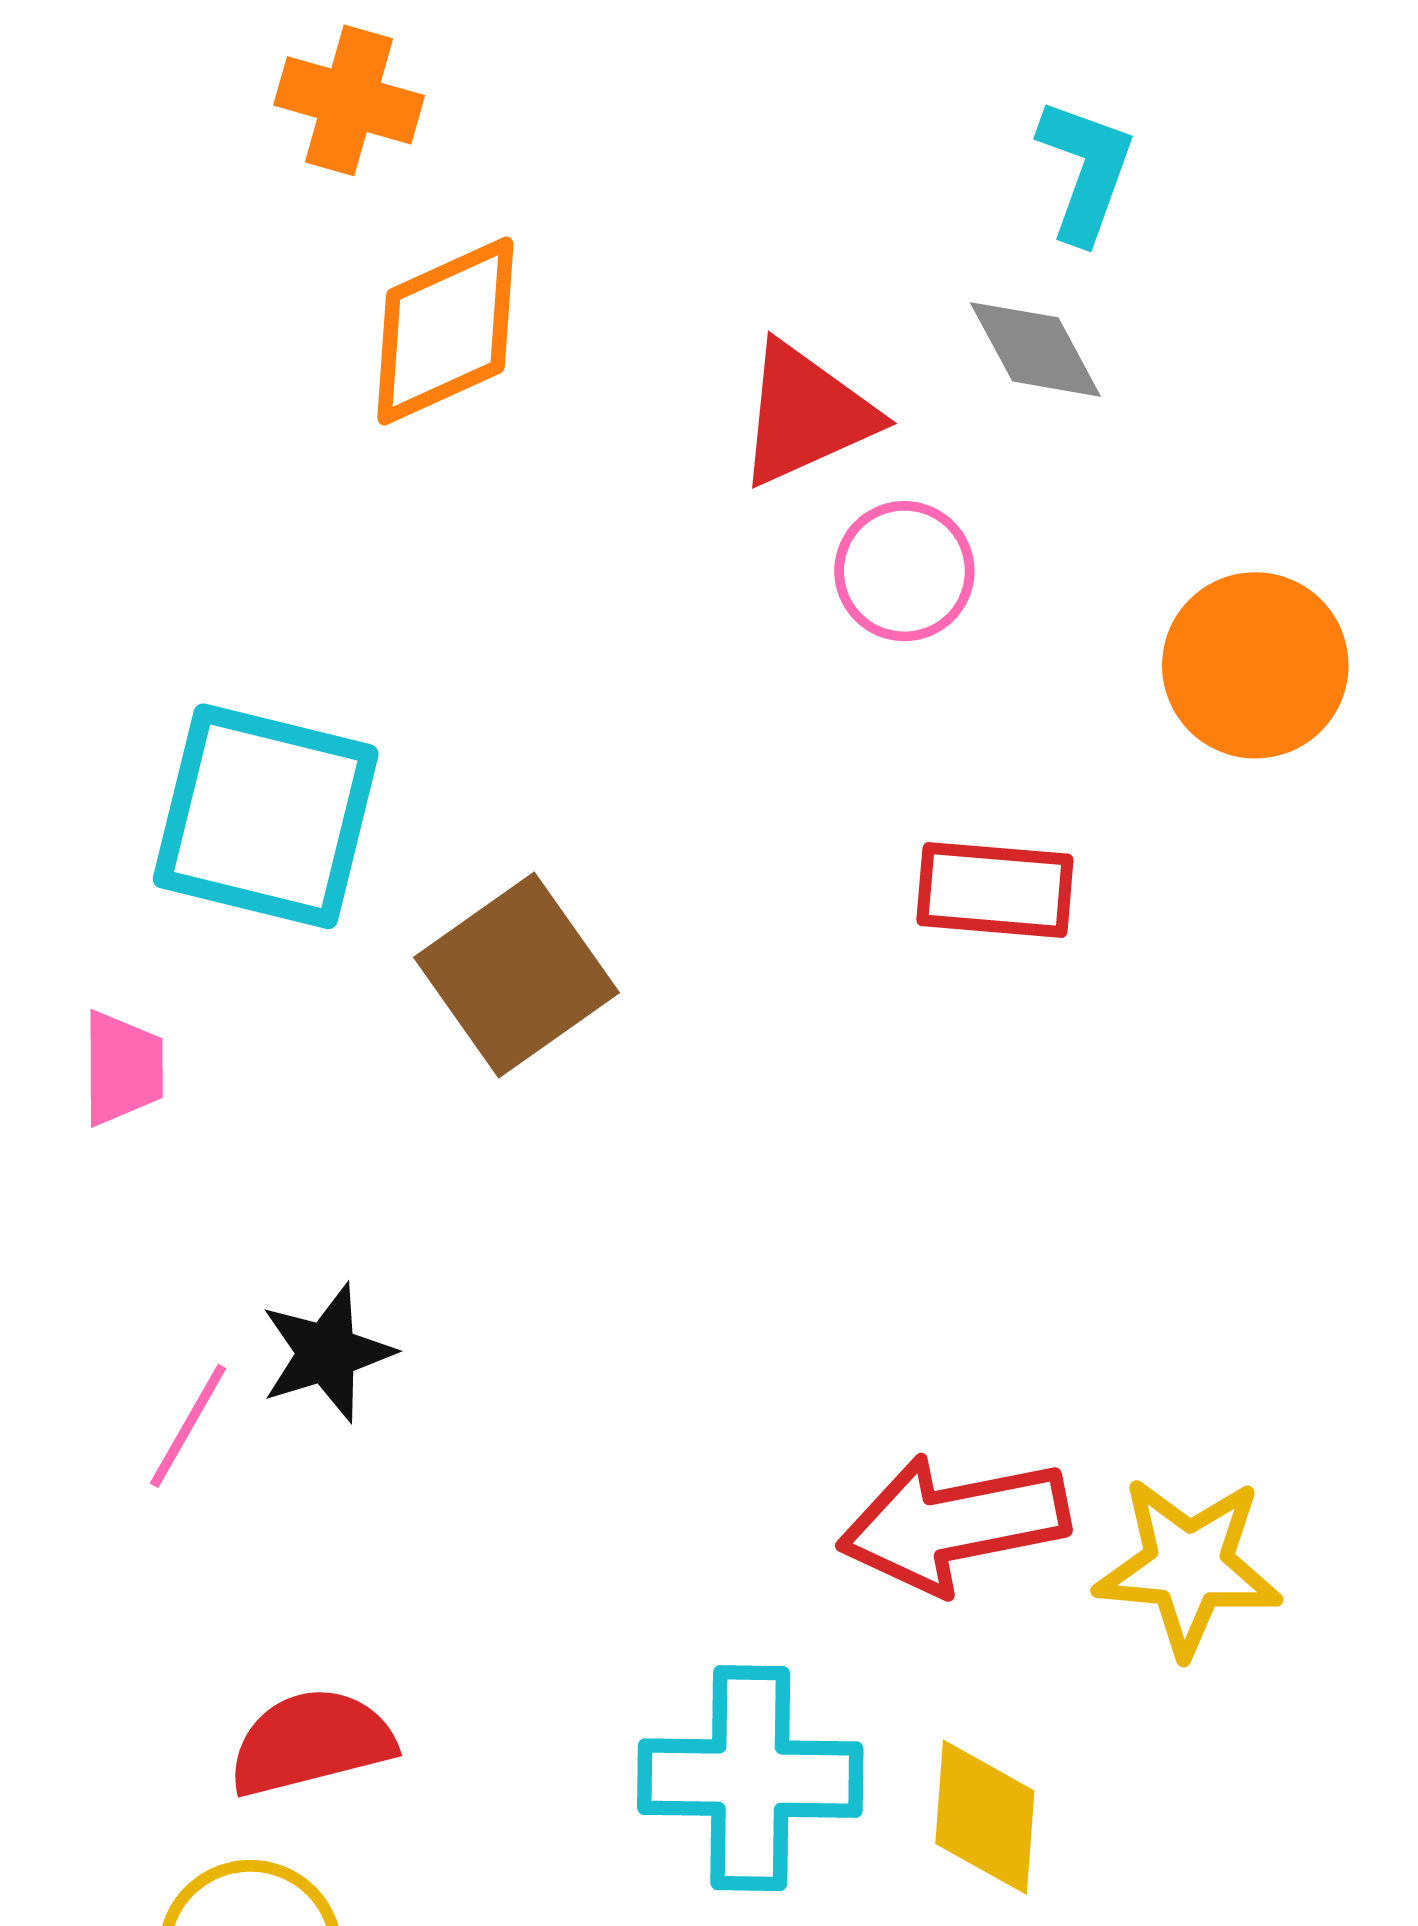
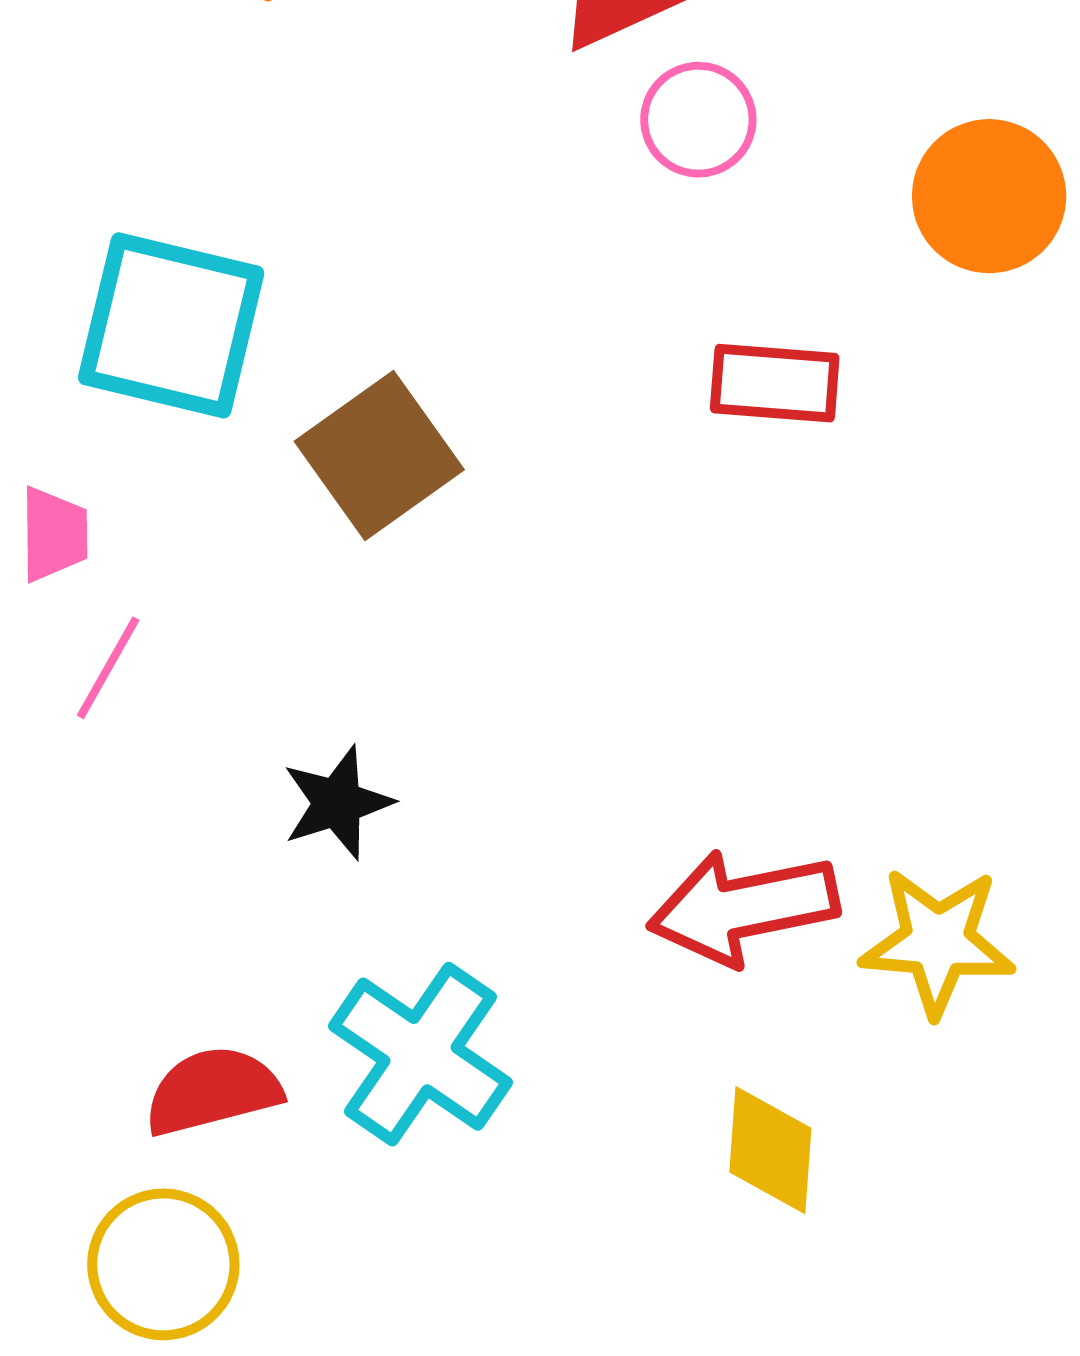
black star: (327, 1353) -> (337, 803), moved
pink line: (188, 1426) -> (108, 668), moved
cyan cross: (750, 1778) -> (421, 1054), moved, turned 34

